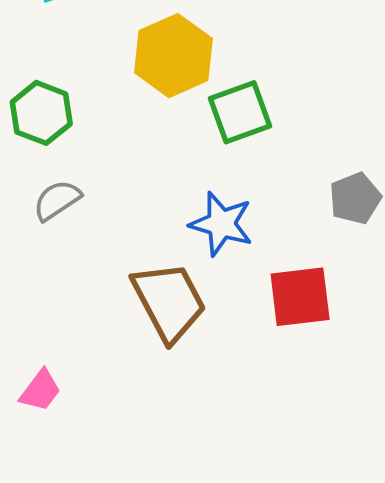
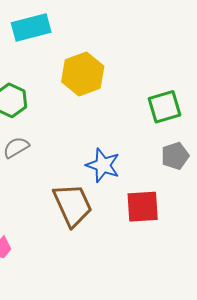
green square: (240, 112) -> (164, 107), moved

